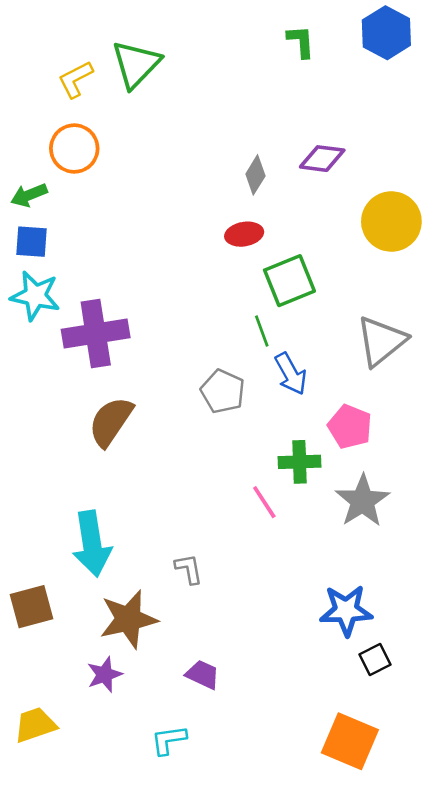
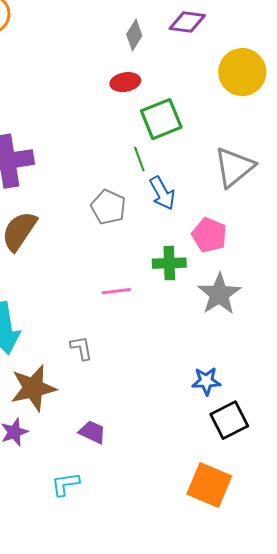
pink line: (264, 502) -> (116, 291), moved, turned -64
blue star: (346, 610) -> (206, 381), size x0.7
black square: (375, 659) -> (229, 420), size x1.5

